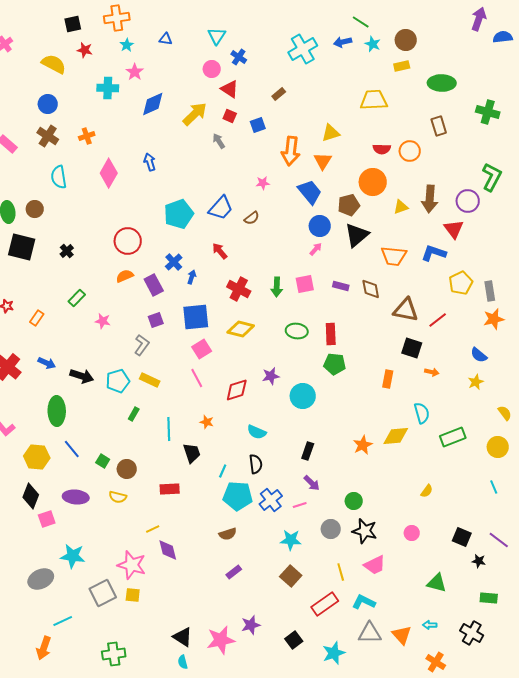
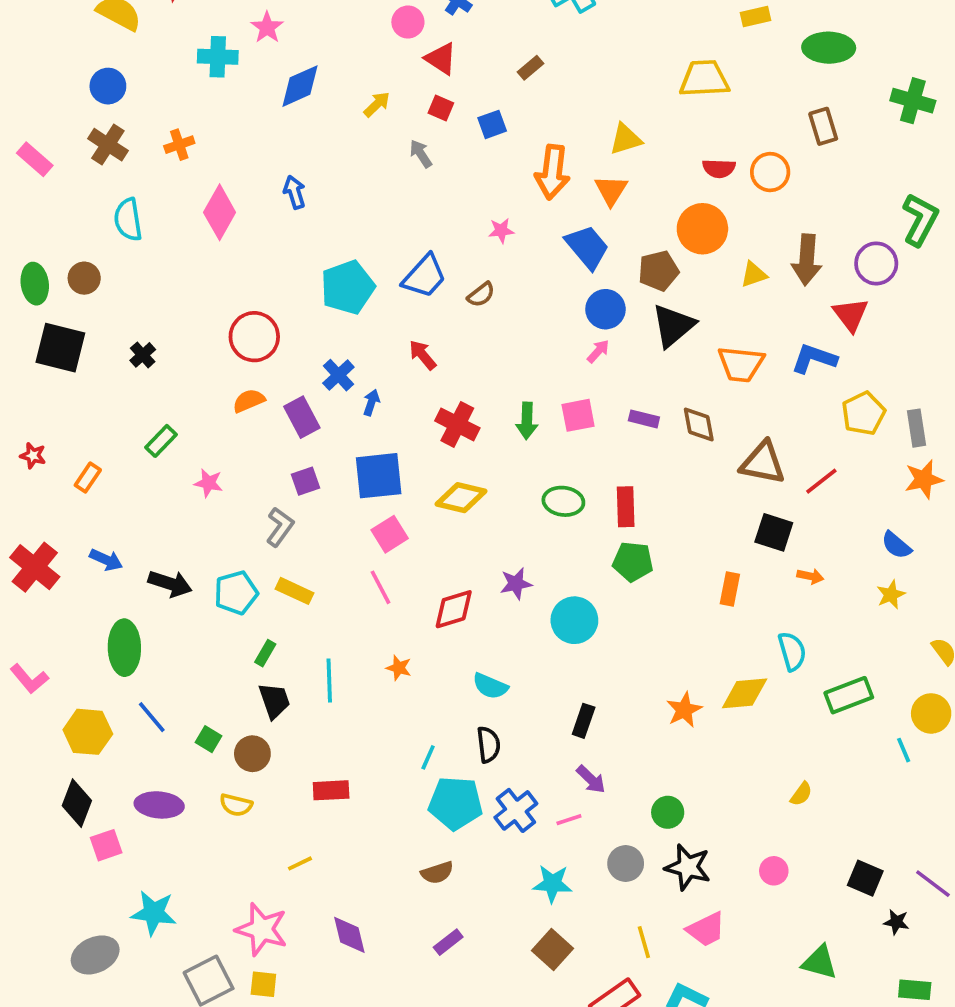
yellow arrow: (195, 114) -> (377, 104), size x0.6
black trapezoid: (192, 453) -> (274, 701), moved
cyan line: (494, 487) -> (904, 750), moved
purple diamond: (168, 550) -> (349, 935), moved

